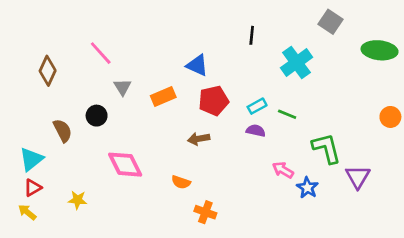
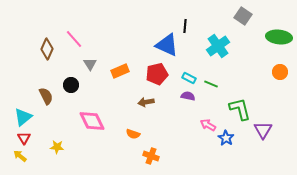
blue triangle: (197, 65) -> (167, 45), moved, size x1.4
brown diamond: (48, 71) -> (47, 49), moved
cyan rectangle: (257, 106) -> (189, 78), turned 56
orange circle: (390, 117) -> (280, 72), moved
red triangle: (33, 188) -> (24, 138), turned -32

